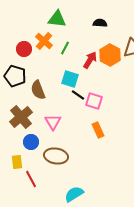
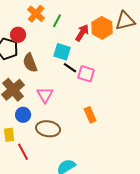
red circle: (24, 49) -> (18, 35), moved
orange rectangle: (98, 130) -> (90, 115), moved

